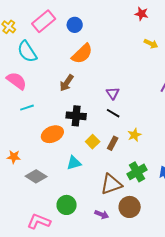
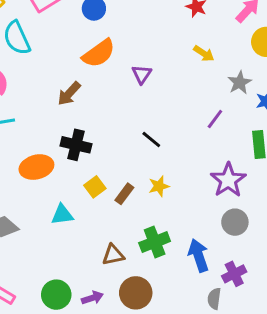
purple triangle: (113, 93) -> (142, 74), moved
black line: (113, 113) -> (151, 139), moved
brown triangle: (111, 184) -> (113, 255), size x0.7
green circle: (67, 205) -> (56, 295), moved
purple arrow: (102, 214) -> (92, 298), turned -48

